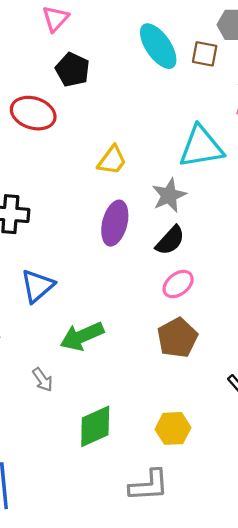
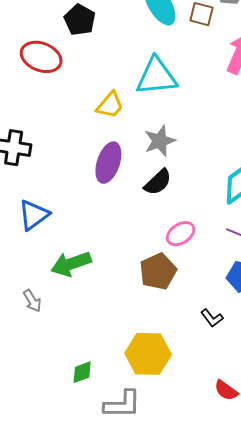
cyan triangle: (201, 147) -> (156, 76), moved
pink ellipse: (178, 284) -> (181, 234), moved
green diamond: (95, 426) -> (82, 372), moved, size x0.6
yellow hexagon: (173, 428) -> (148, 354), size x1.4

